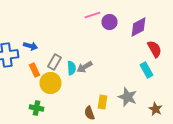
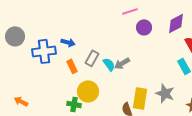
purple circle: (110, 22) -> (144, 27), moved
cyan semicircle: (72, 68) -> (109, 64), turned -32
yellow circle: (50, 83) -> (88, 91), moved
yellow rectangle: (102, 102) -> (140, 98), size x1.5

